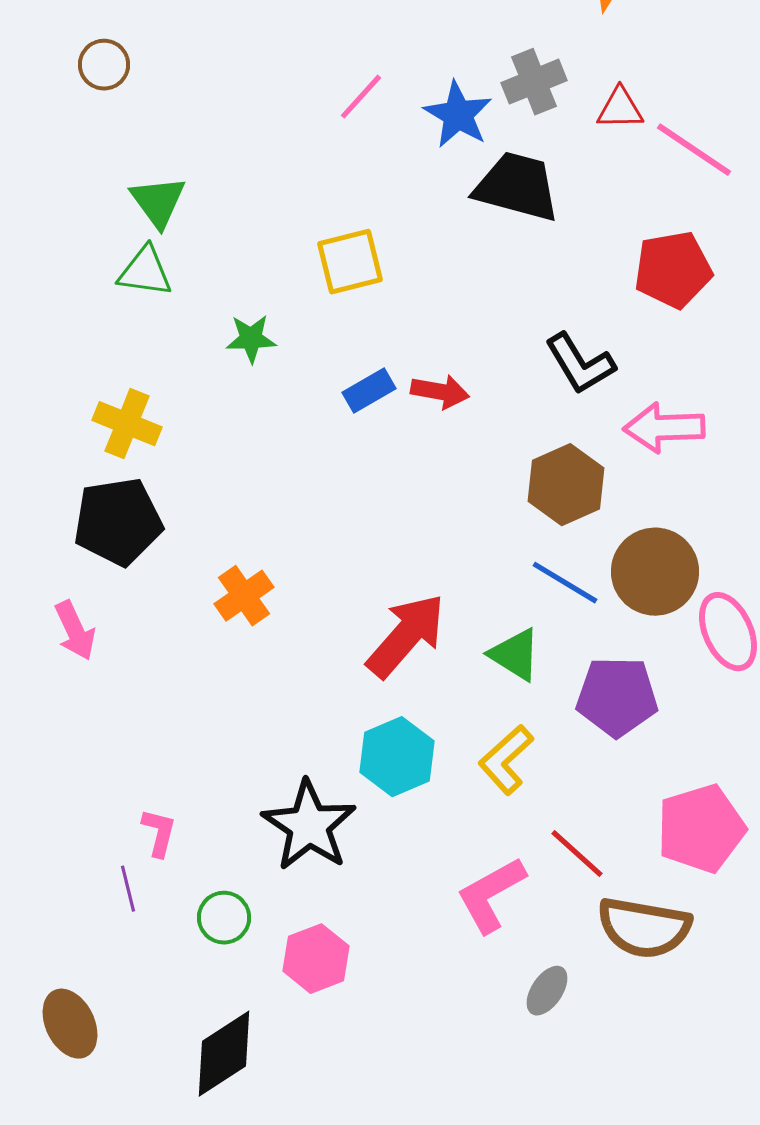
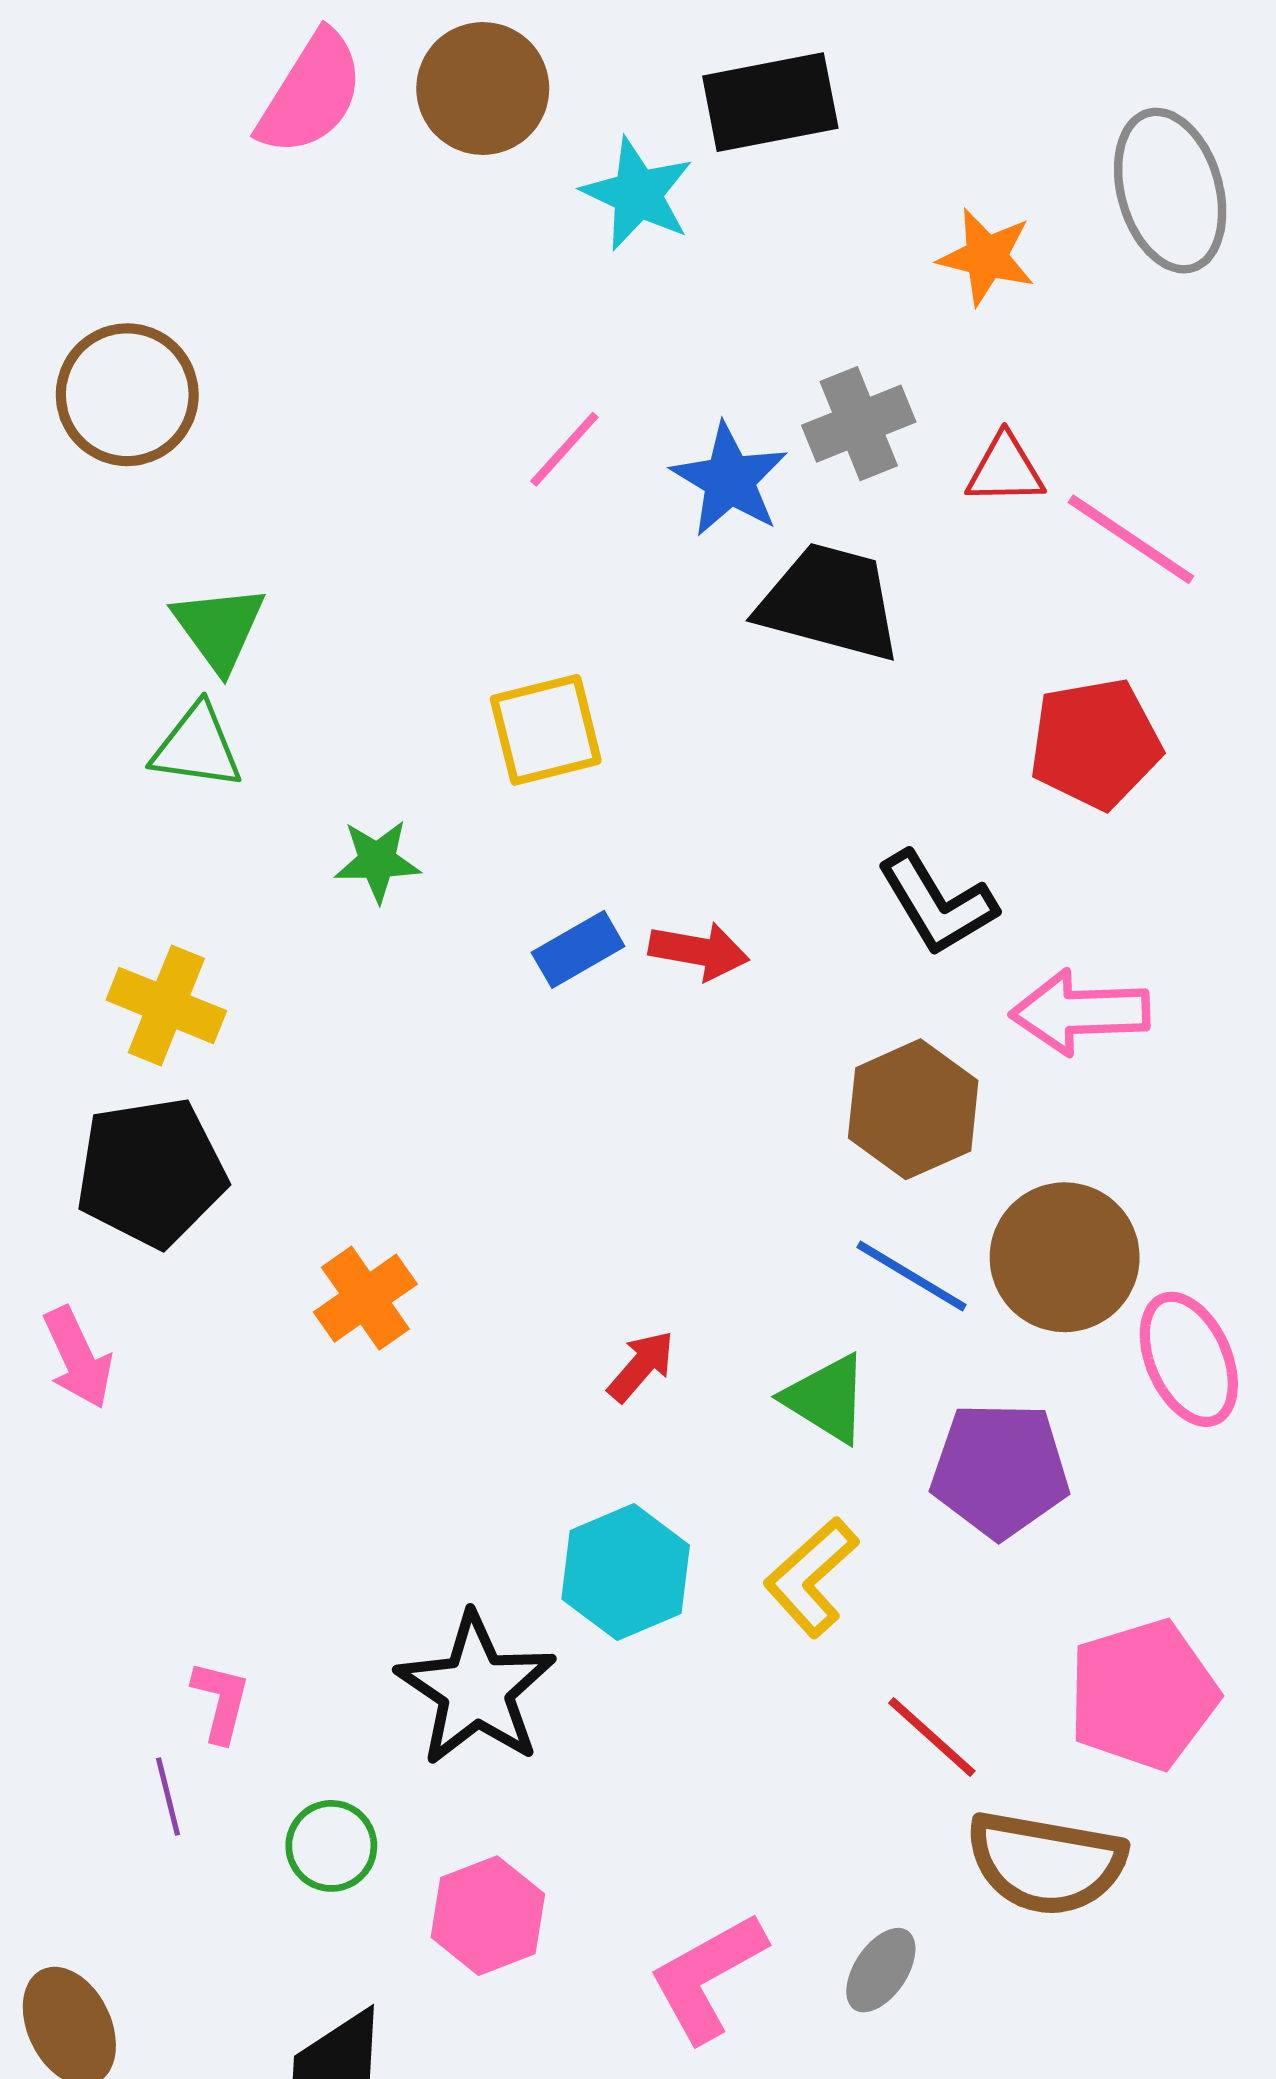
brown circle: (104, 65) -> (127, 395), size x1.6
red arrow: (406, 636) -> (641, 1366), size x0.5
pink L-shape: (491, 895) -> (707, 1977), moved

